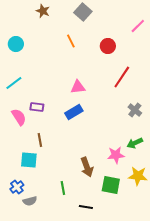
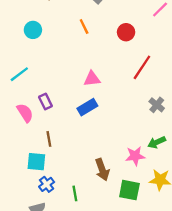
cyan circle: (16, 44) -> (33, 30), moved
purple rectangle: (37, 107) -> (45, 101), turned 56
blue cross: (17, 187) -> (47, 184), moved

